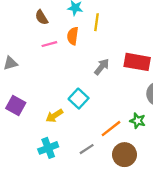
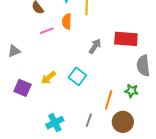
yellow arrow: (54, 116) -> (48, 78), moved
orange line: (111, 129) -> (109, 100), turned -30
gray line: (87, 149) -> (89, 120), turned -32

